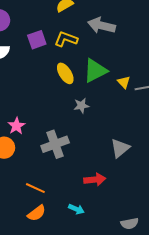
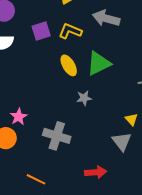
yellow triangle: (124, 82) -> (131, 119), moved
gray cross: (55, 144) -> (57, 136), turned 36
gray triangle: (120, 148) -> (122, 141), turned -30

